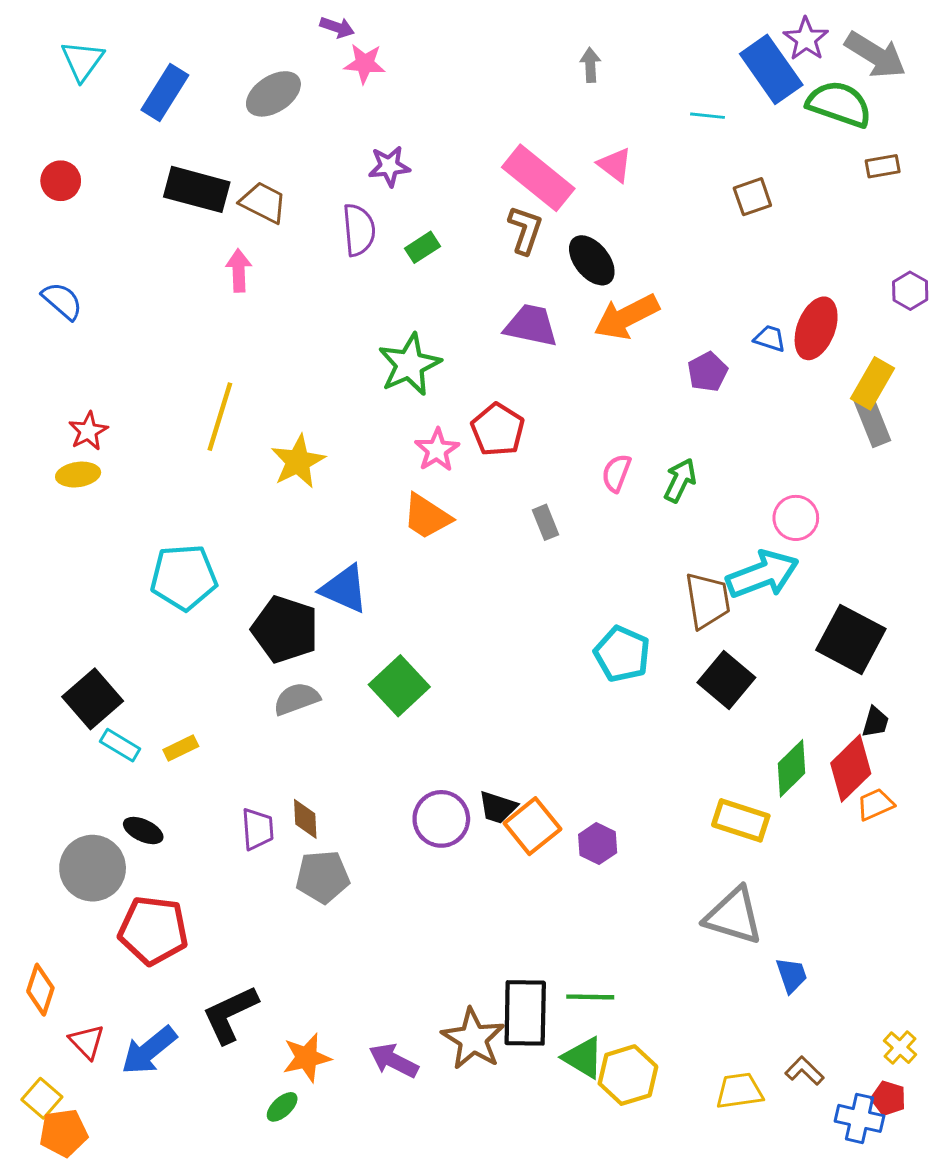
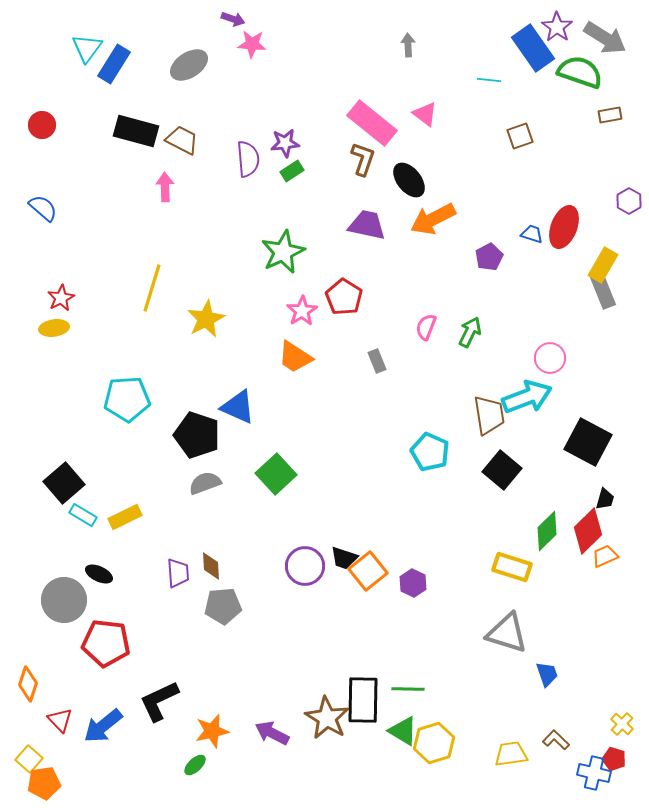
cyan triangle: (82, 61) -> (87, 48), moved
purple star: (389, 166) -> (285, 143), moved
yellow rectangle: (181, 748) -> (125, 517), size x1.4

